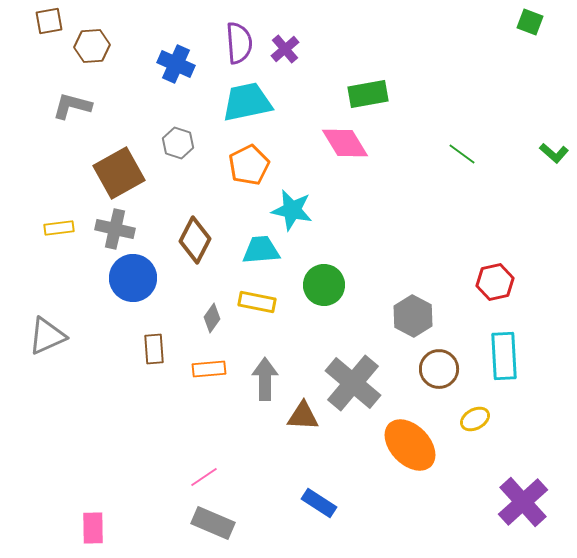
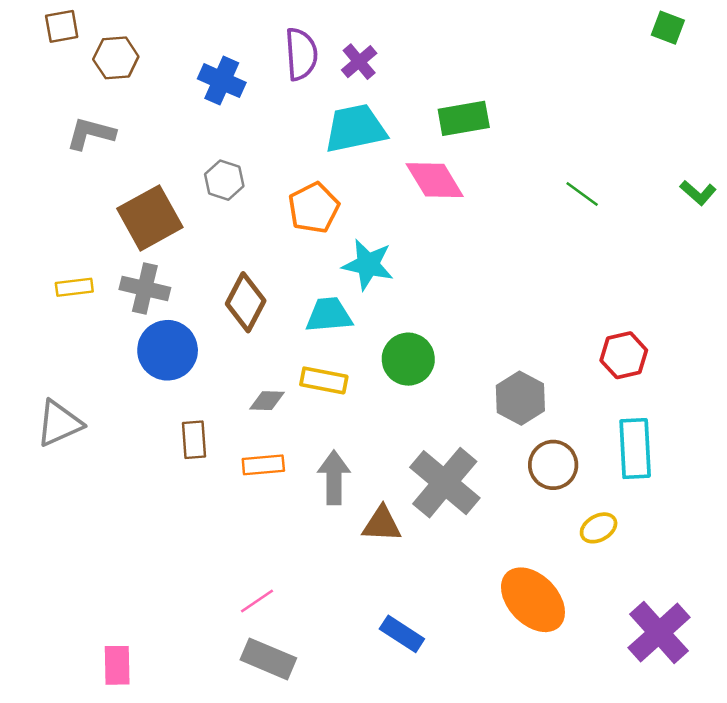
cyan trapezoid: (247, 102) -> (355, 128), moved
gray diamond: (212, 318) -> (267, 401), turned 56
orange ellipse: (410, 445) -> (533, 600), moved

